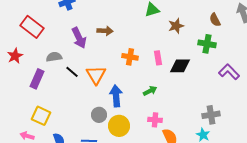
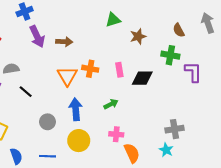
purple arrow: (79, 38) -> (37, 36), moved
black line: (72, 72) -> (26, 92), moved
purple L-shape: (229, 72) -> (193, 72), moved, turned 45
orange triangle: (96, 75) -> (67, 76), moved
gray circle: (99, 115) -> (47, 122), moved

